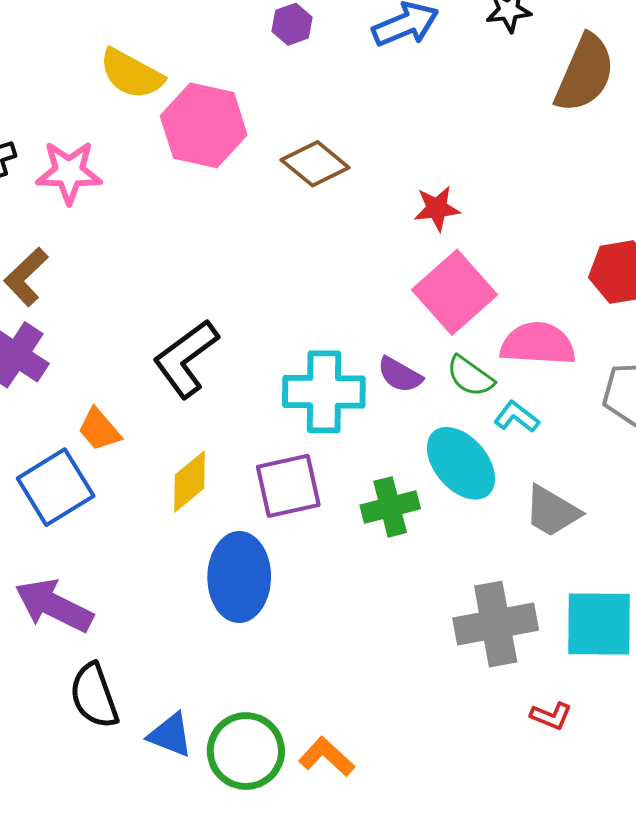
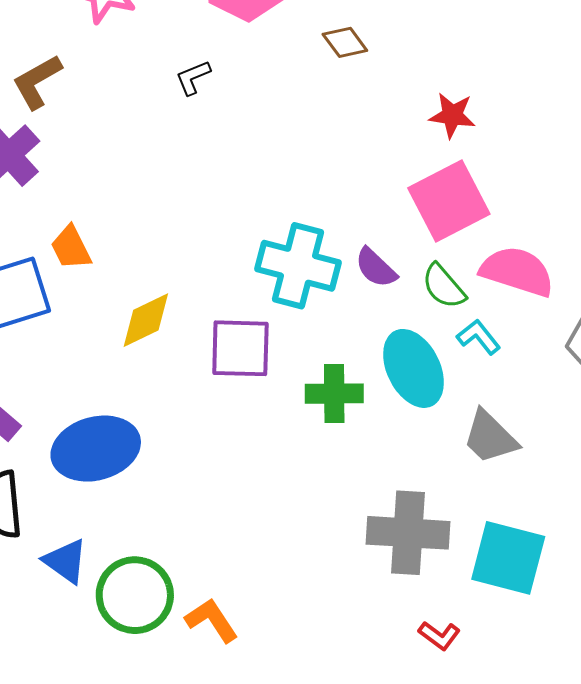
brown diamond: (315, 164) -> (345, 42), size x0.7
black L-shape: (186, 359) -> (193, 78), moved, size x0.5
blue ellipse: (239, 577) -> (96, 449), moved, turned 60

